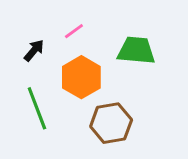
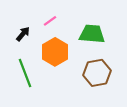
brown hexagon: (111, 123) -> (97, 73), moved

